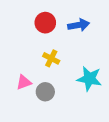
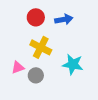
yellow cross: (51, 58) -> (41, 47), size x1.5

